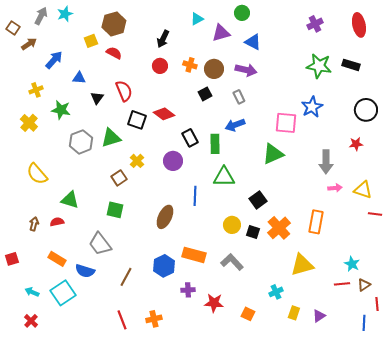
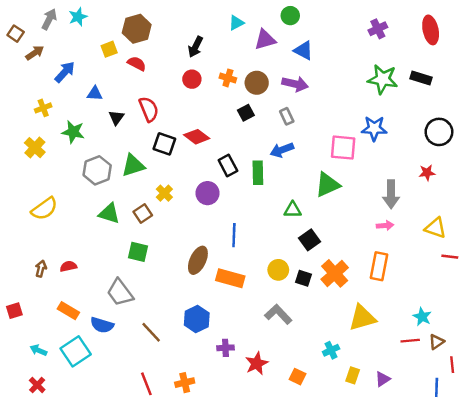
blue star: (312, 107) -> (374, 128), turned 30
yellow semicircle: (37, 174) -> (44, 209), turned -85
green triangle: (224, 177) -> (293, 210), moved, size x0.7
pink arrow: (335, 188) -> (385, 225), moved
green triangle: (70, 200) -> (109, 213), moved
orange rectangle: (194, 255) -> (230, 278), moved
brown line: (126, 277) -> (151, 332), turned -72
red star: (214, 303) -> (257, 363), turned -30

